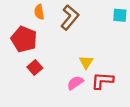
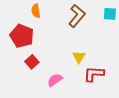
brown L-shape: (70, 17) -> (77, 16), moved
pink semicircle: (75, 83) -> (55, 80), moved

